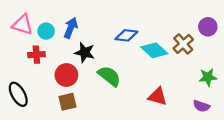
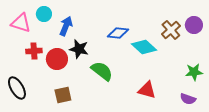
cyan circle: (46, 31) -> (44, 14), moved
brown cross: (183, 44) -> (171, 30), moved
red circle: (66, 75) -> (57, 59), moved

